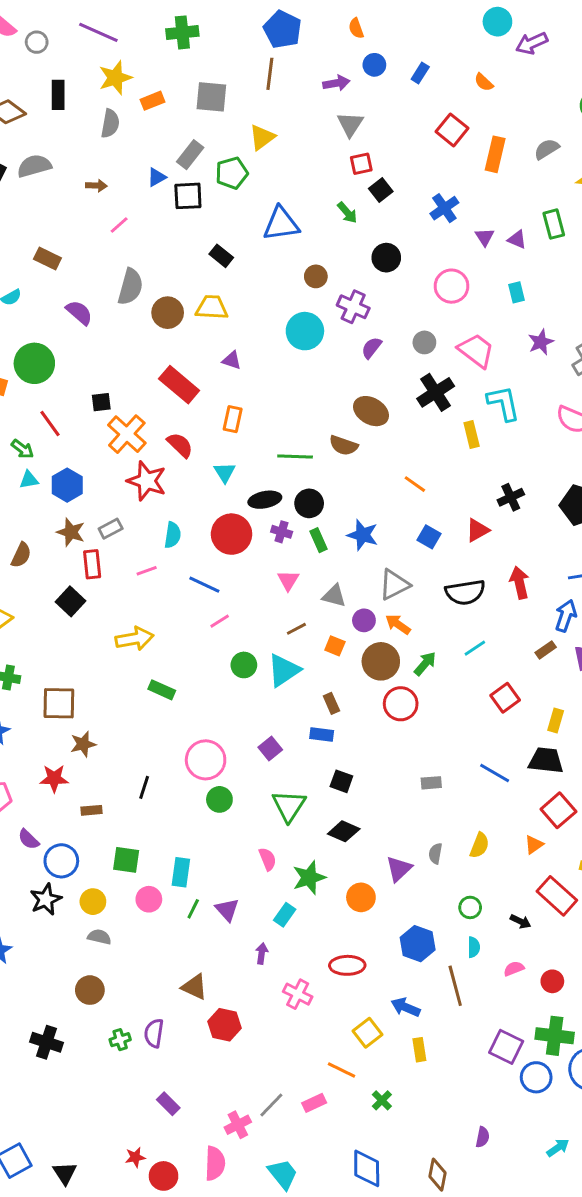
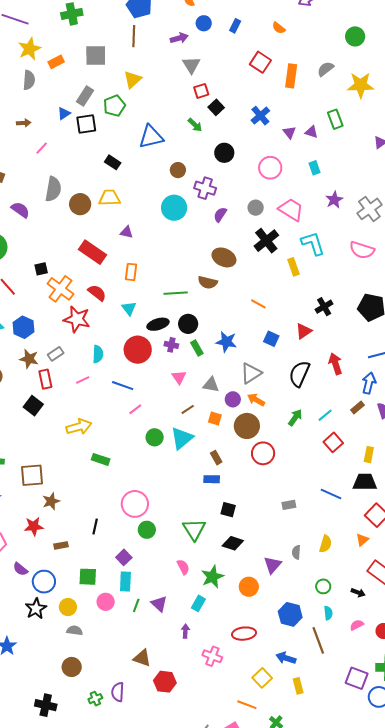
black semicircle: (465, 592) -> (299, 374), turned 128
cyan line: (475, 648) -> (325, 415), moved
green arrow: (425, 664) -> (295, 418), moved
purple square: (270, 749) -> (124, 557), moved

